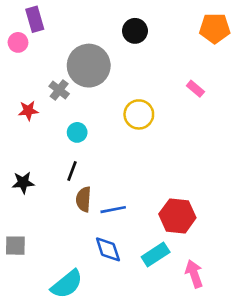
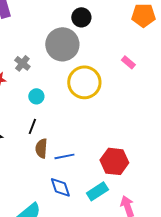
gray circle: (89, 66) -> (62, 44), moved
yellow circle: (139, 114) -> (84, 82), size x1.4

